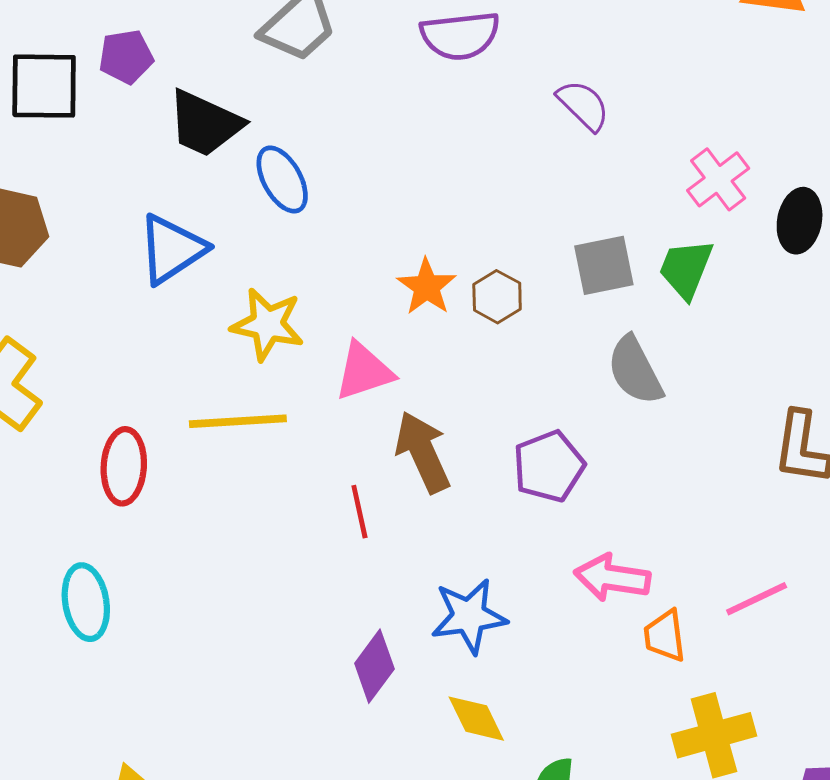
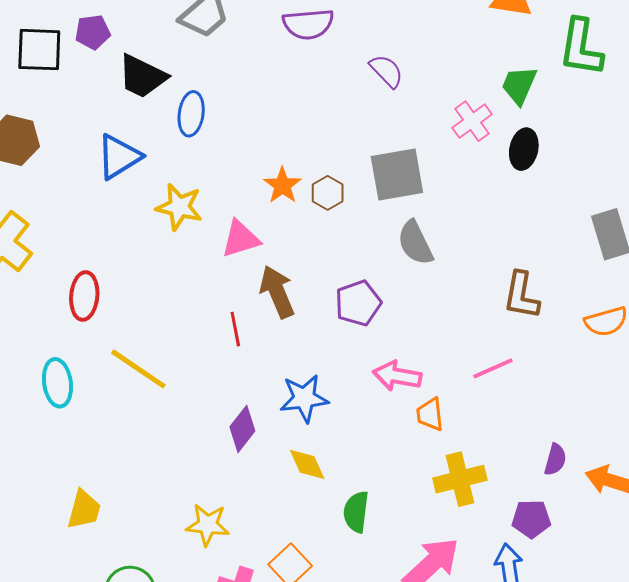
blue ellipse: (282, 179) -> (191, 114), turned 36
gray square: (604, 265) -> (397, 175), size x1.4
green trapezoid: (686, 269) -> (519, 85), moved
yellow line: (238, 421) -> (138, 369), moved, turned 36
pink line: (757, 599) -> (493, 368), moved

